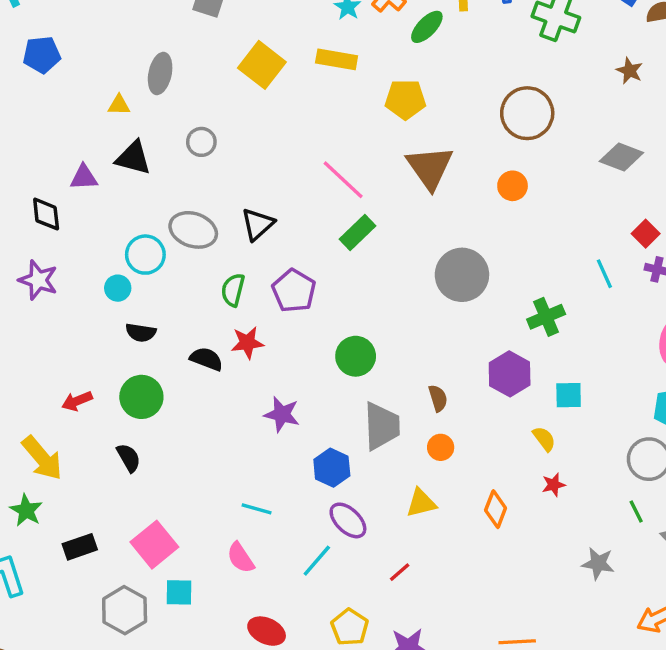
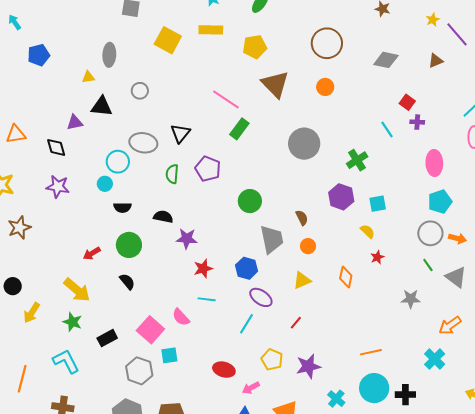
red star: (247, 343) -> (203, 268), moved
purple star: (282, 414) -> (187, 239), moved
pink semicircle: (241, 558) -> (181, 317), moved

